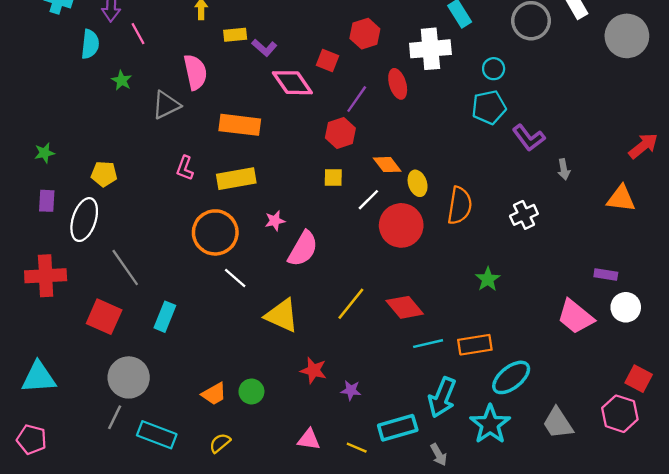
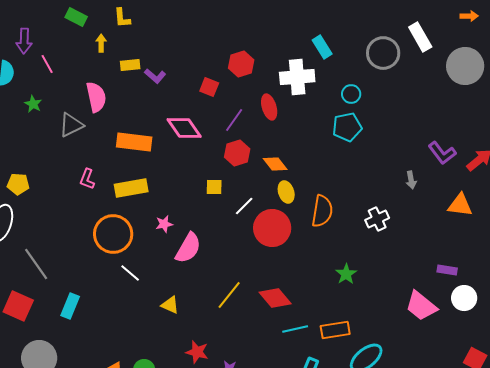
pink diamond: (292, 83) -> (184, 128), moved
red hexagon: (340, 133) -> (237, 153), moved
purple L-shape: (529, 138) -> (442, 153), moved
orange diamond: (387, 165) -> (275, 164), moved
yellow triangle: (282, 315) -> (170, 305), size x0.6

